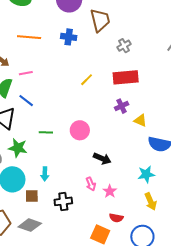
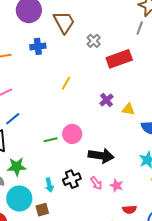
red rectangle: (126, 77) -> (119, 59), moved
blue line: (26, 101) -> (13, 119), turned -63
green line: (46, 132) -> (51, 140), moved
black arrow: (102, 159) -> (101, 156), size x1.4
black cross: (63, 201) -> (72, 179), moved

